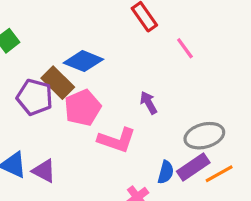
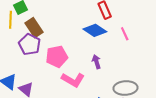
blue diamond: (83, 61) -> (95, 30), moved
brown rectangle: (58, 83) -> (34, 28), moved

